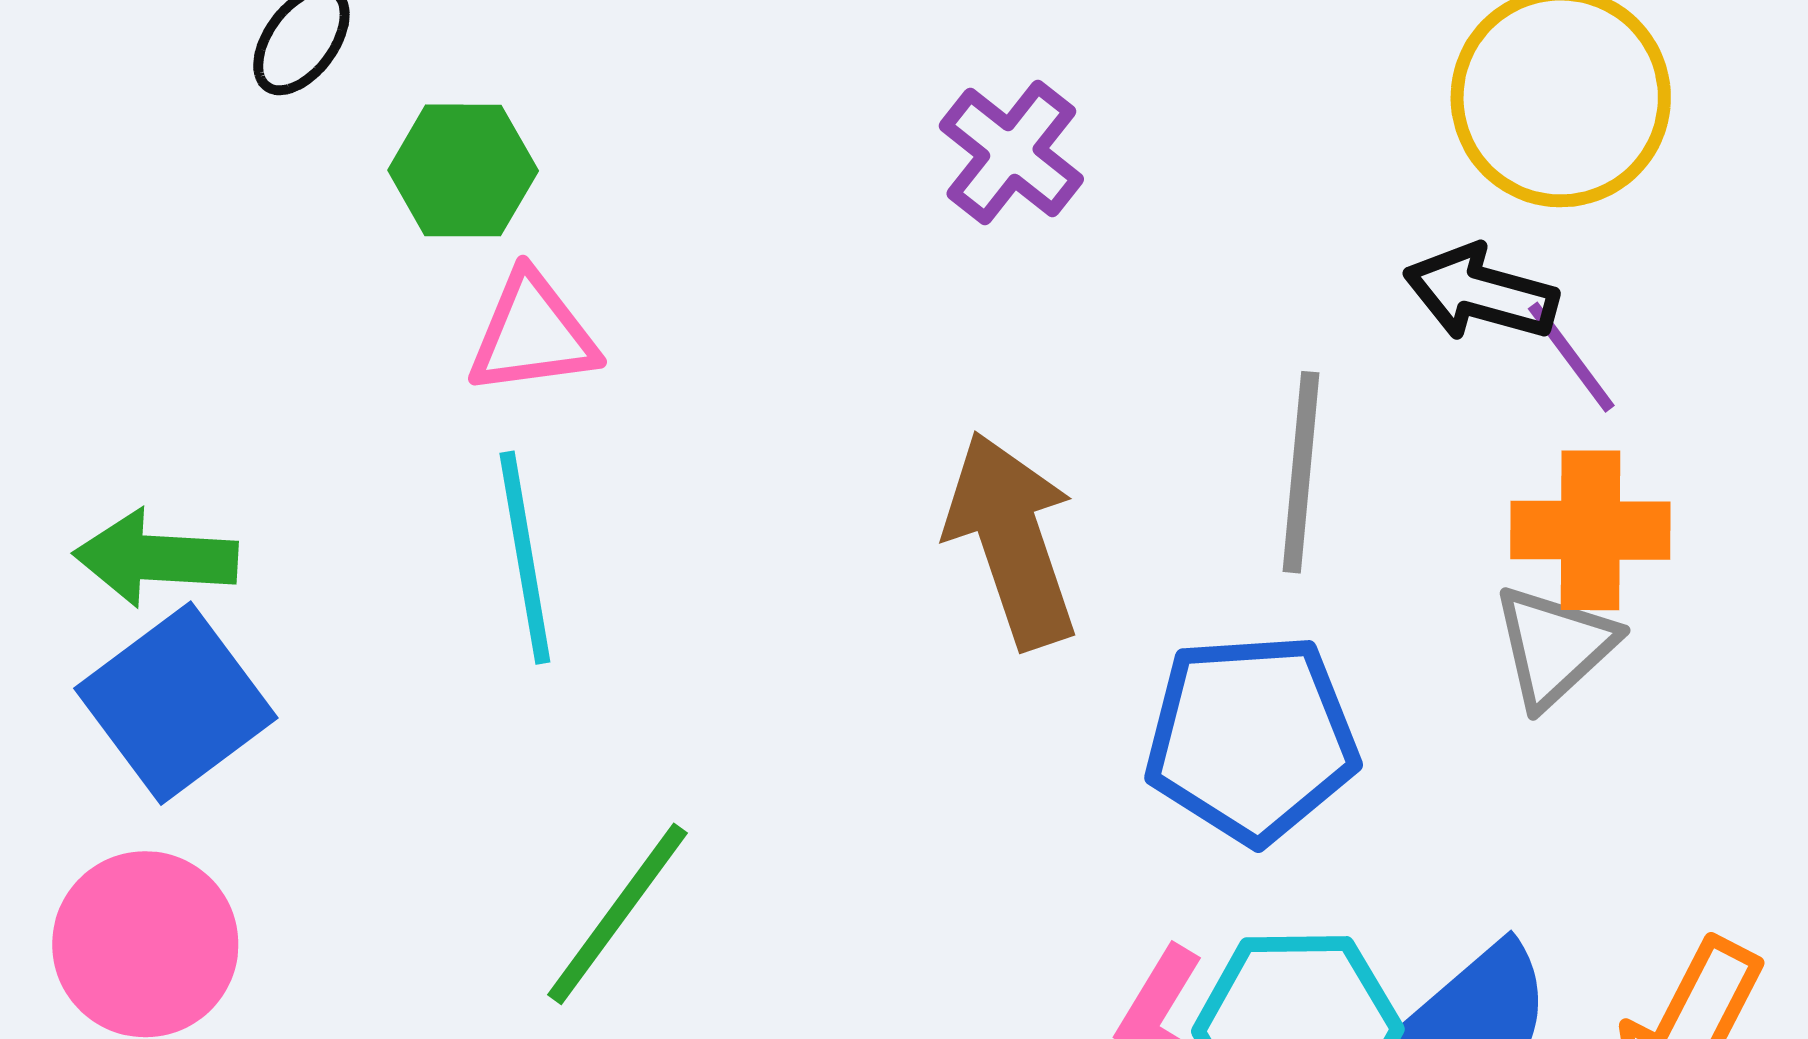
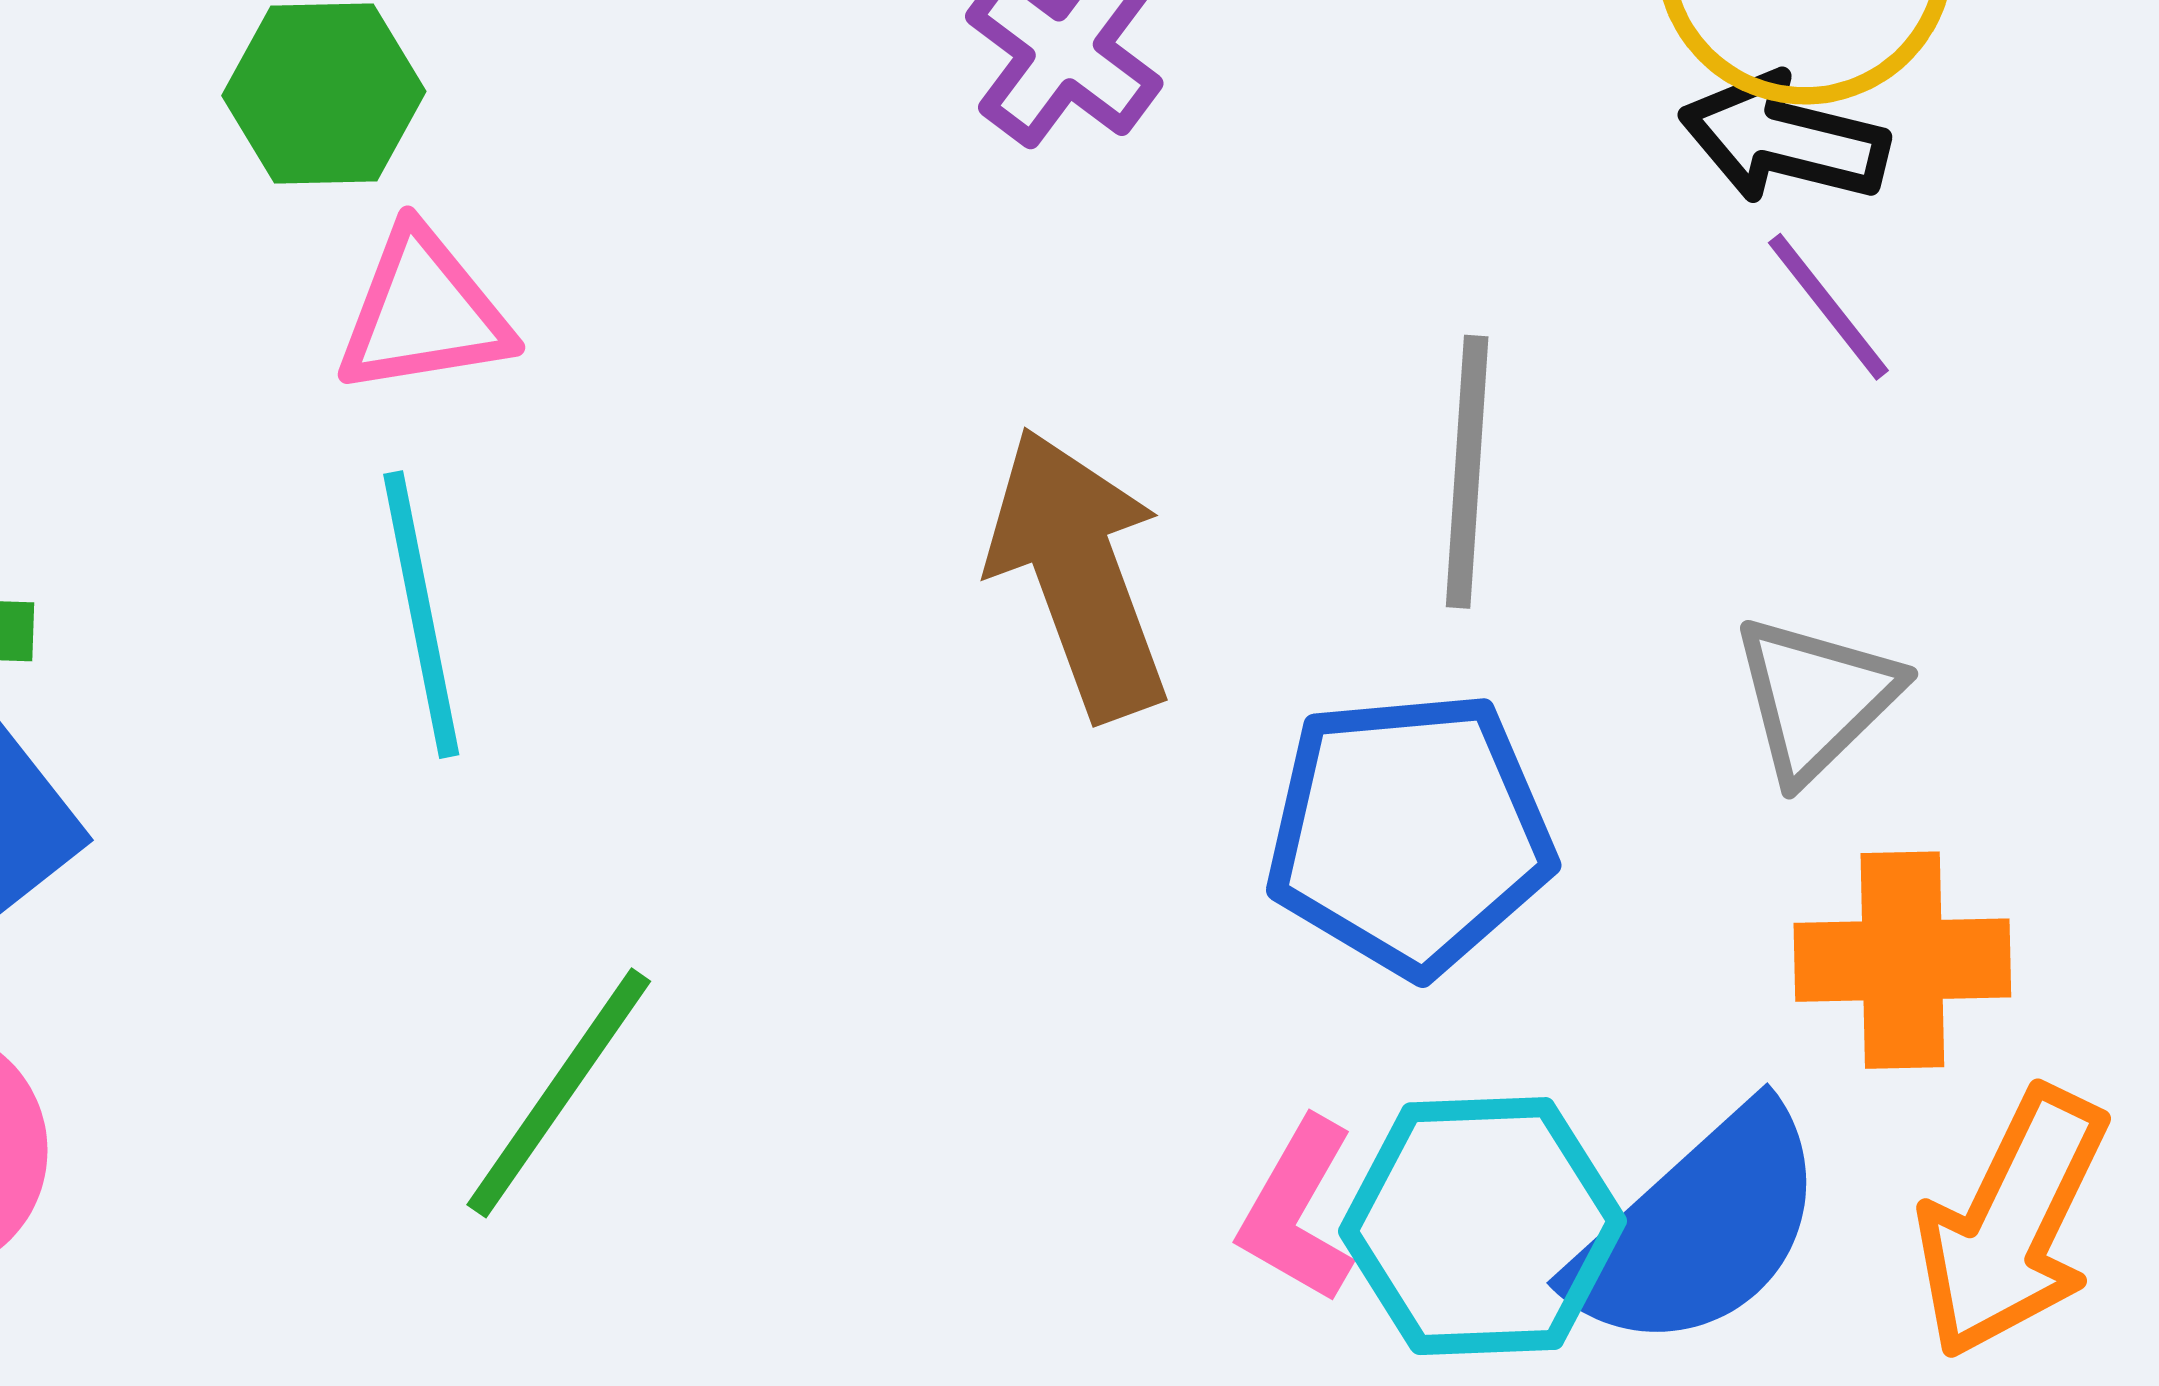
black arrow: (1481, 293) -> (1784, 139), moved
orange cross: (1590, 530) -> (1902, 960), moved

